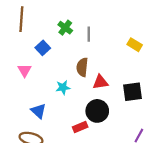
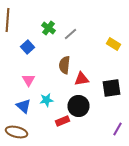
gray line: (89, 34) -> (70, 34), turned 48
pink triangle: (25, 70) -> (28, 80), moved
cyan star: (63, 87) -> (46, 100), moved

